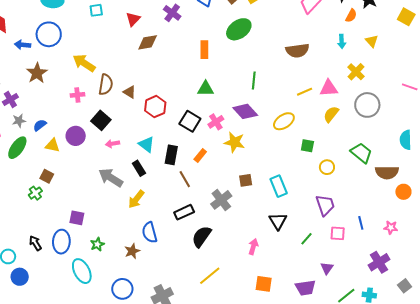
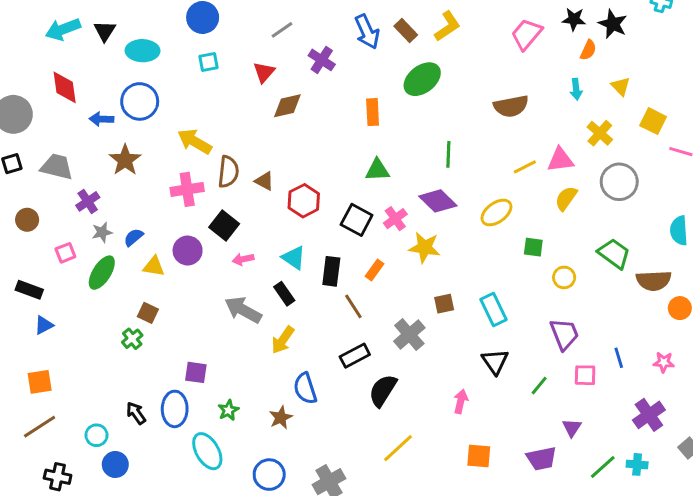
yellow square: (406, 17) -> (653, 121), moved
pink cross: (77, 95) -> (187, 189), size x1.5

